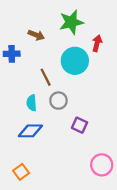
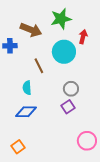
brown arrow: (36, 35) -> (31, 30), size x1.5
gray circle: (58, 101) -> (71, 89), moved
purple square: (80, 125) -> (68, 107), turned 32

